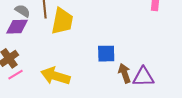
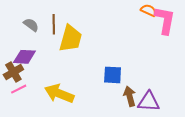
purple diamond: (17, 27) -> (24, 57), moved

